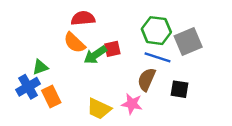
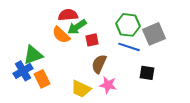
green arrow: (95, 55) -> (77, 27), moved
green triangle: (40, 67) -> (33, 55), size x1.5
brown semicircle: (147, 79) -> (99, 64), moved

